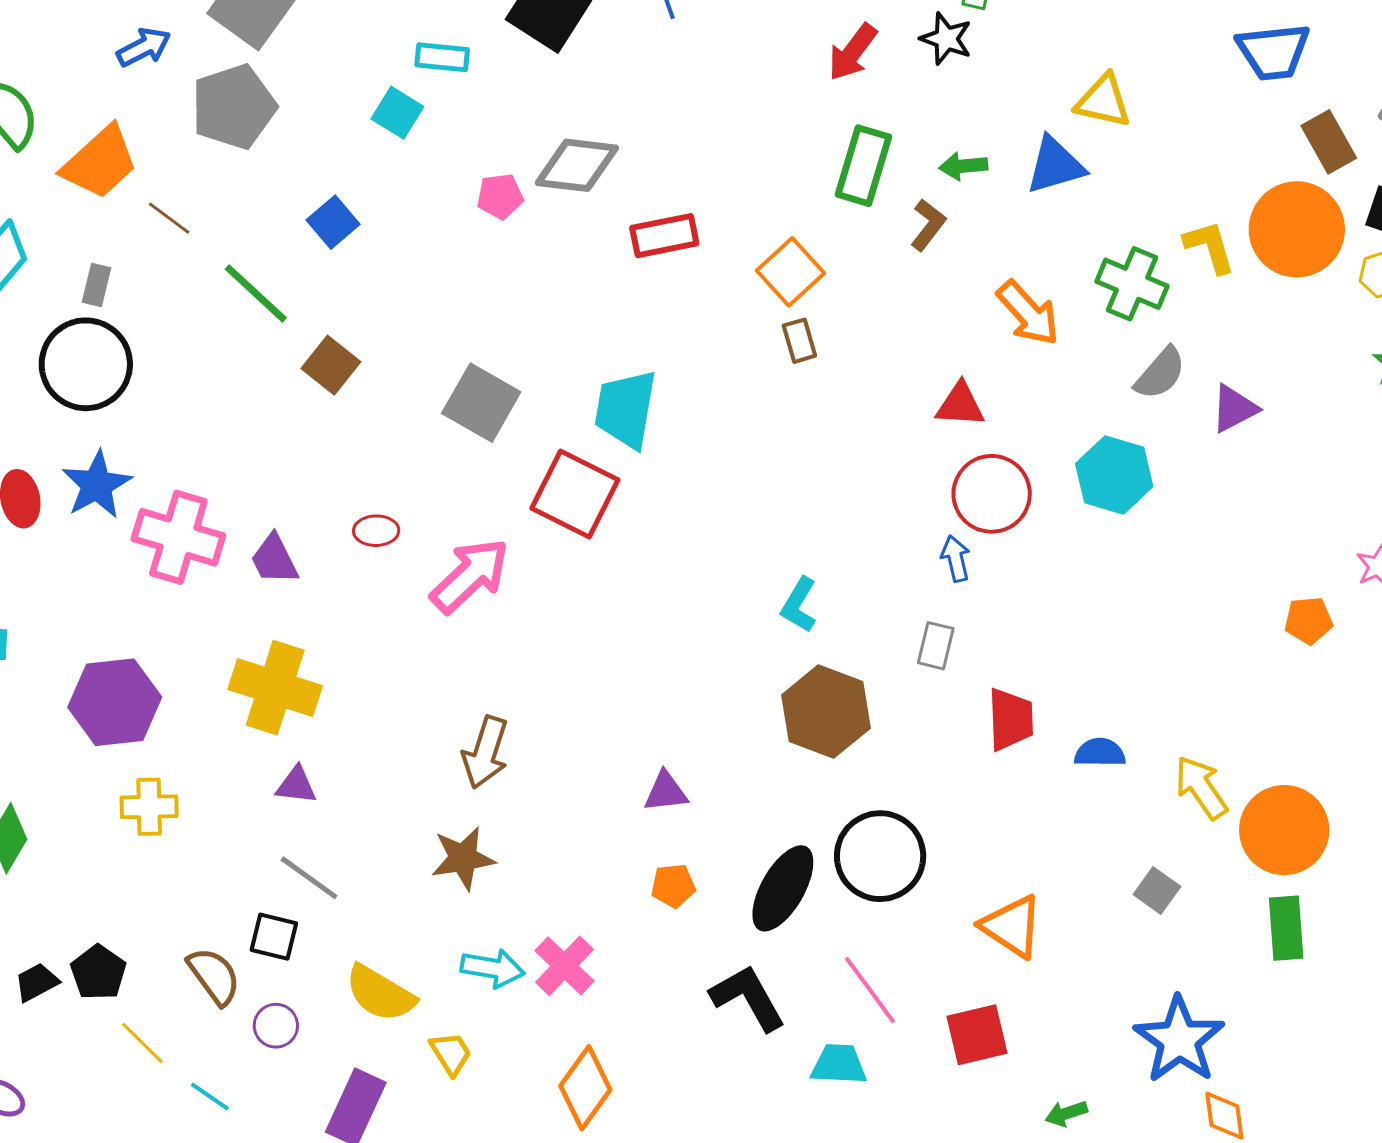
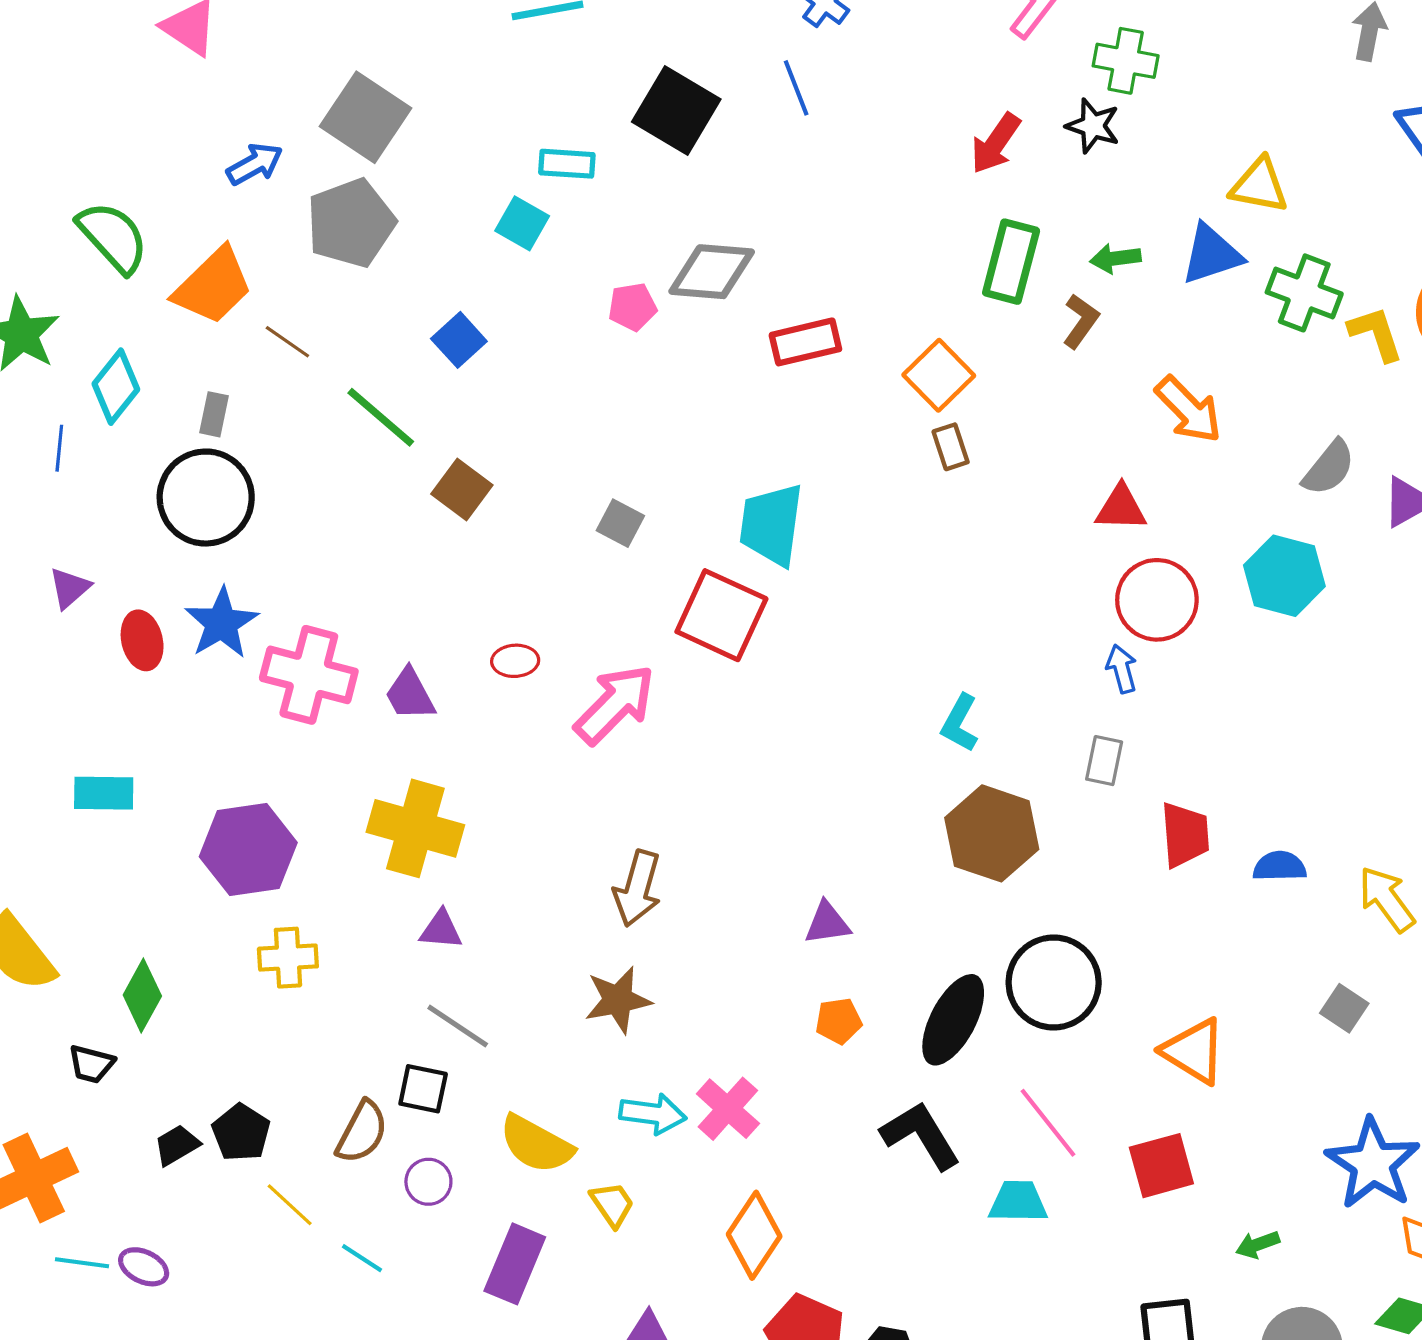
green cross: (1132, 284) -> (1304, 293), moved
gray square: (481, 403) -> (620, 523), size x0.6
brown semicircle: (214, 976) -> (362, 1132), turned 66

